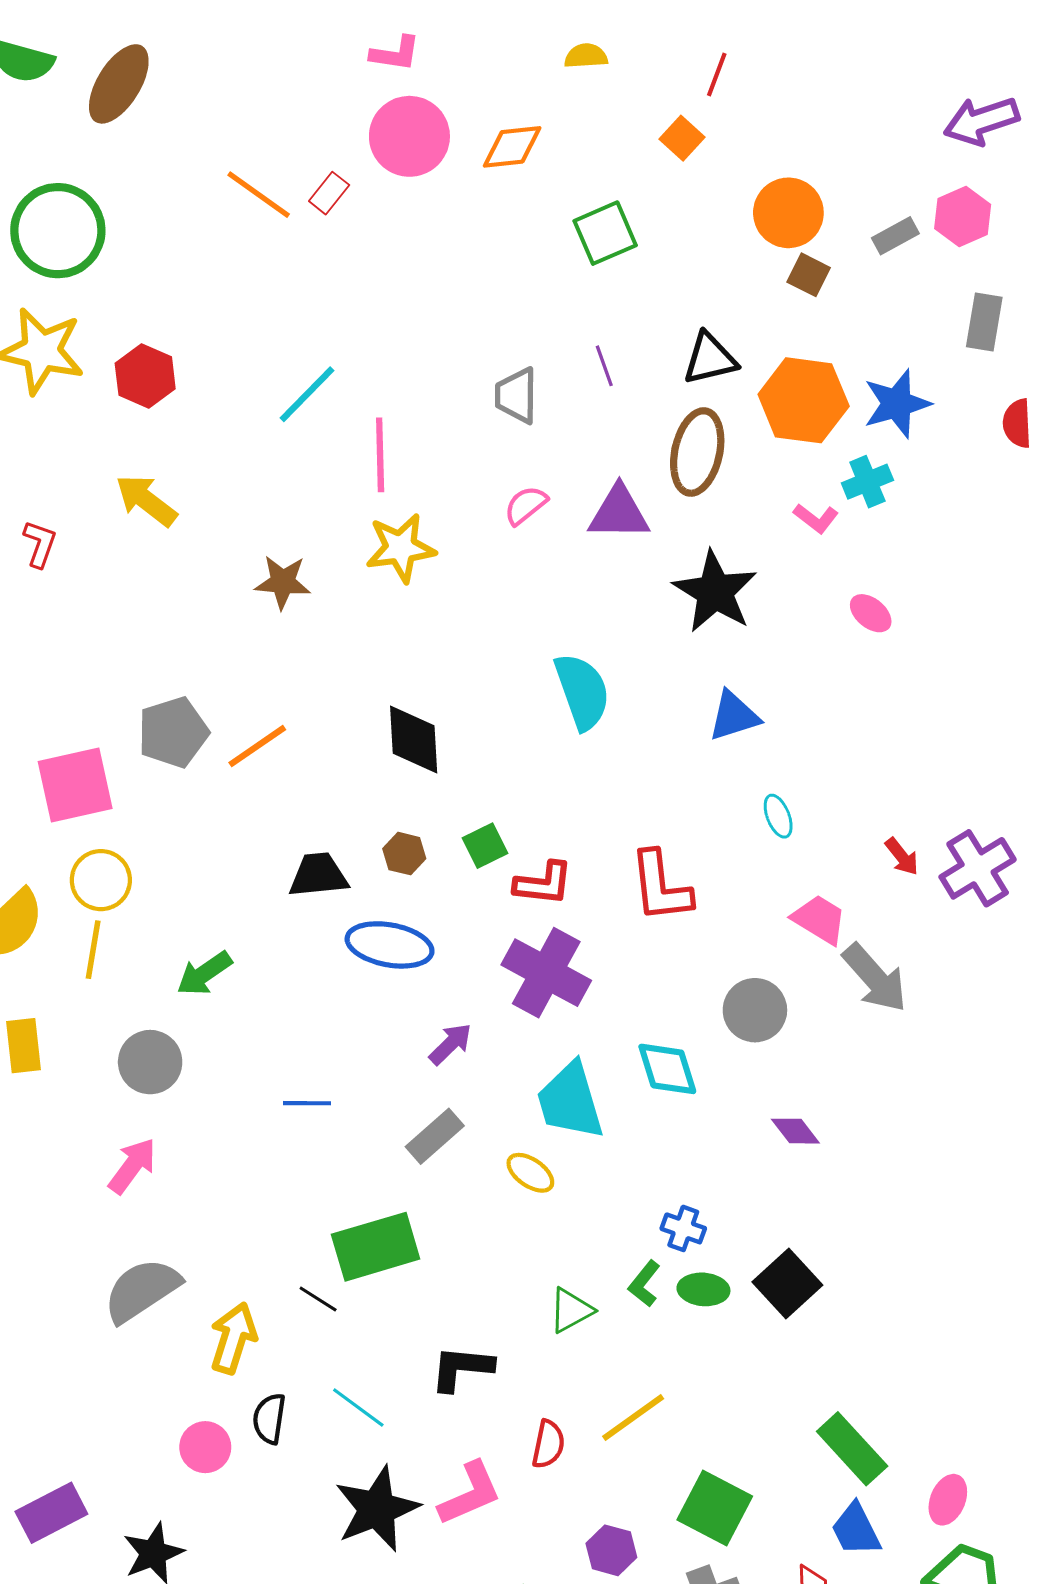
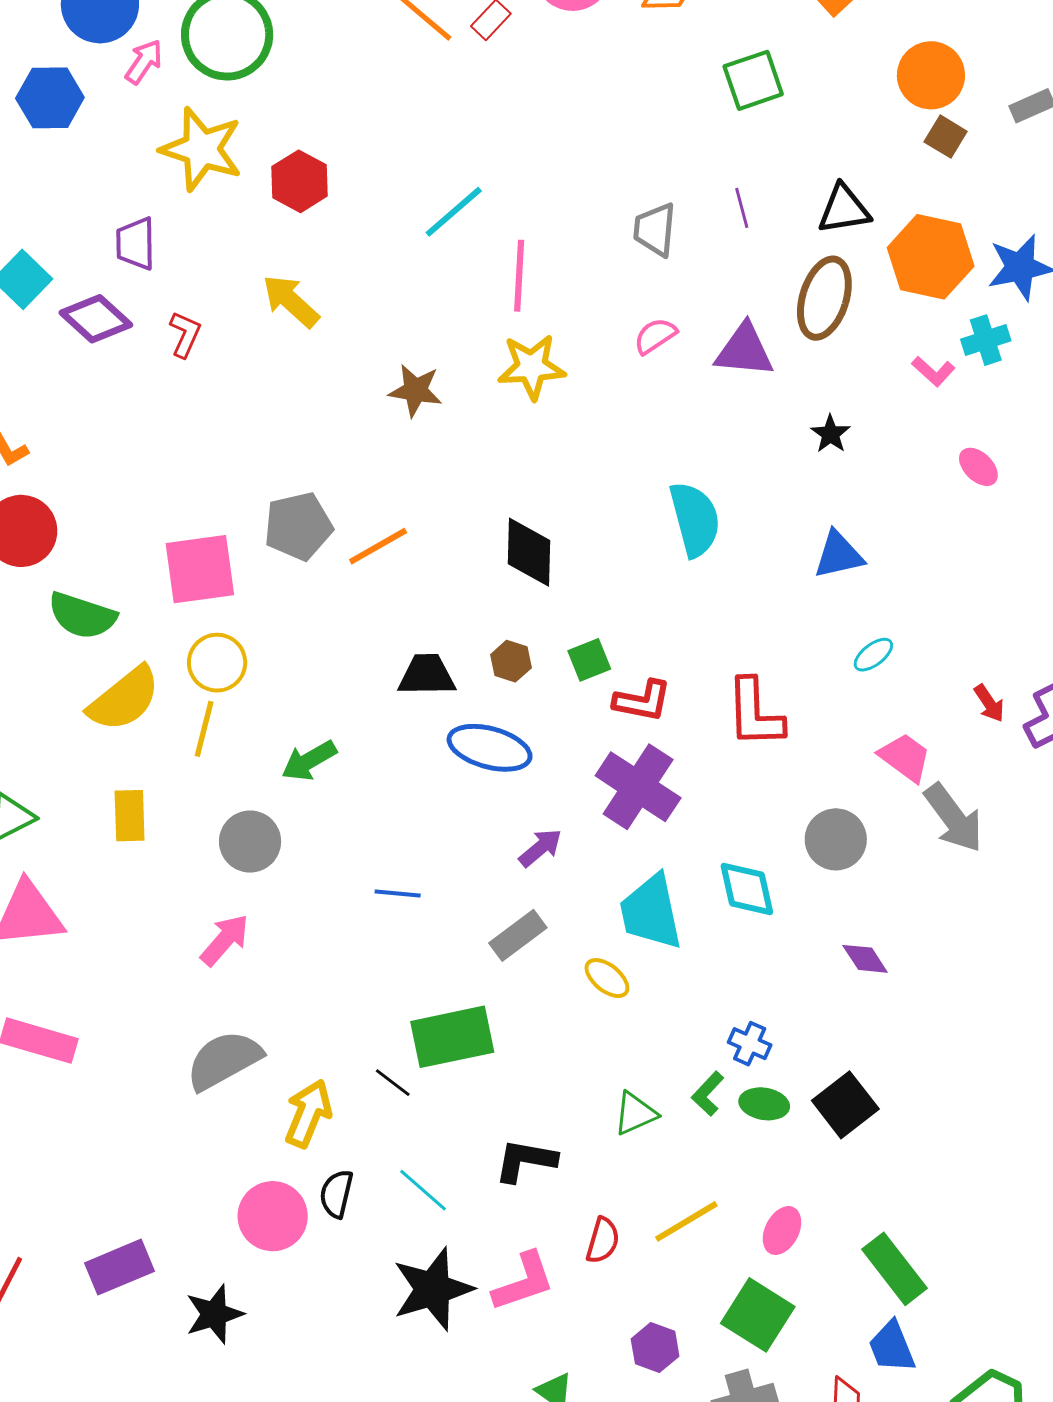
black star: (715, 592) -> (830, 434), size x0.5
cyan ellipse: (778, 816) -> (873, 655), turned 69
pink circle: (205, 1447) -> (273, 1216), size x1.4
pink ellipse: (948, 1500) -> (782, 1231), moved

